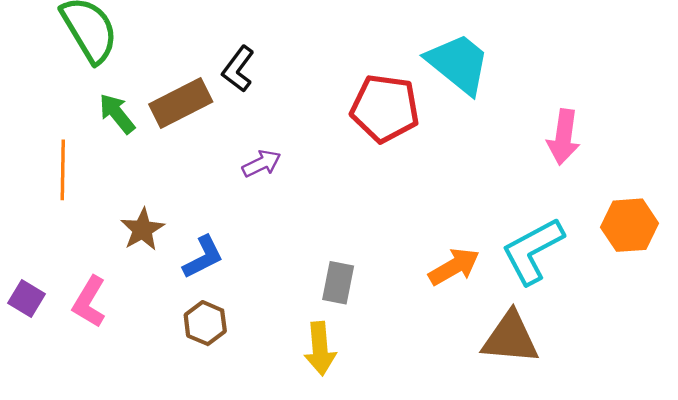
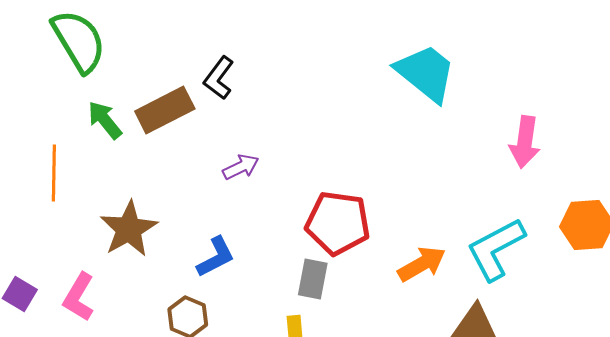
red pentagon: (385, 108) -> (338, 223), moved
brown star: (142, 229) -> (129, 229), size x1.4
blue L-shape: (203, 257) -> (216, 257), moved

